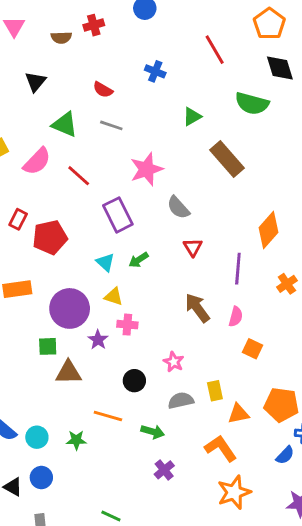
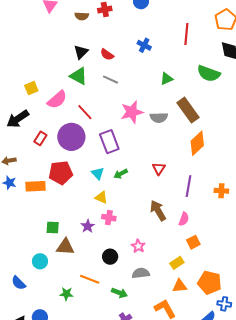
red line: (215, 50) -> (186, 34), turned 30
black triangle: (35, 82) -> (81, 52), moved
gray semicircle: (178, 208) -> (159, 118), moved, turned -54
orange diamond: (269, 230) -> (197, 143), moved
red pentagon: (50, 237) -> (61, 173), moved
orange cross: (287, 284) -> (221, 191), moved, turned 32
purple circle: (70, 308) -> (71, 137), moved
orange square: (253, 349) -> (193, 242), turned 32
yellow rectangle: (215, 391) -> (177, 263), moved, turned 64
cyan circle: (37, 437) -> (40, 261), moved

